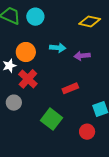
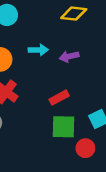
green square: (52, 119) -> (64, 127), moved, turned -30

